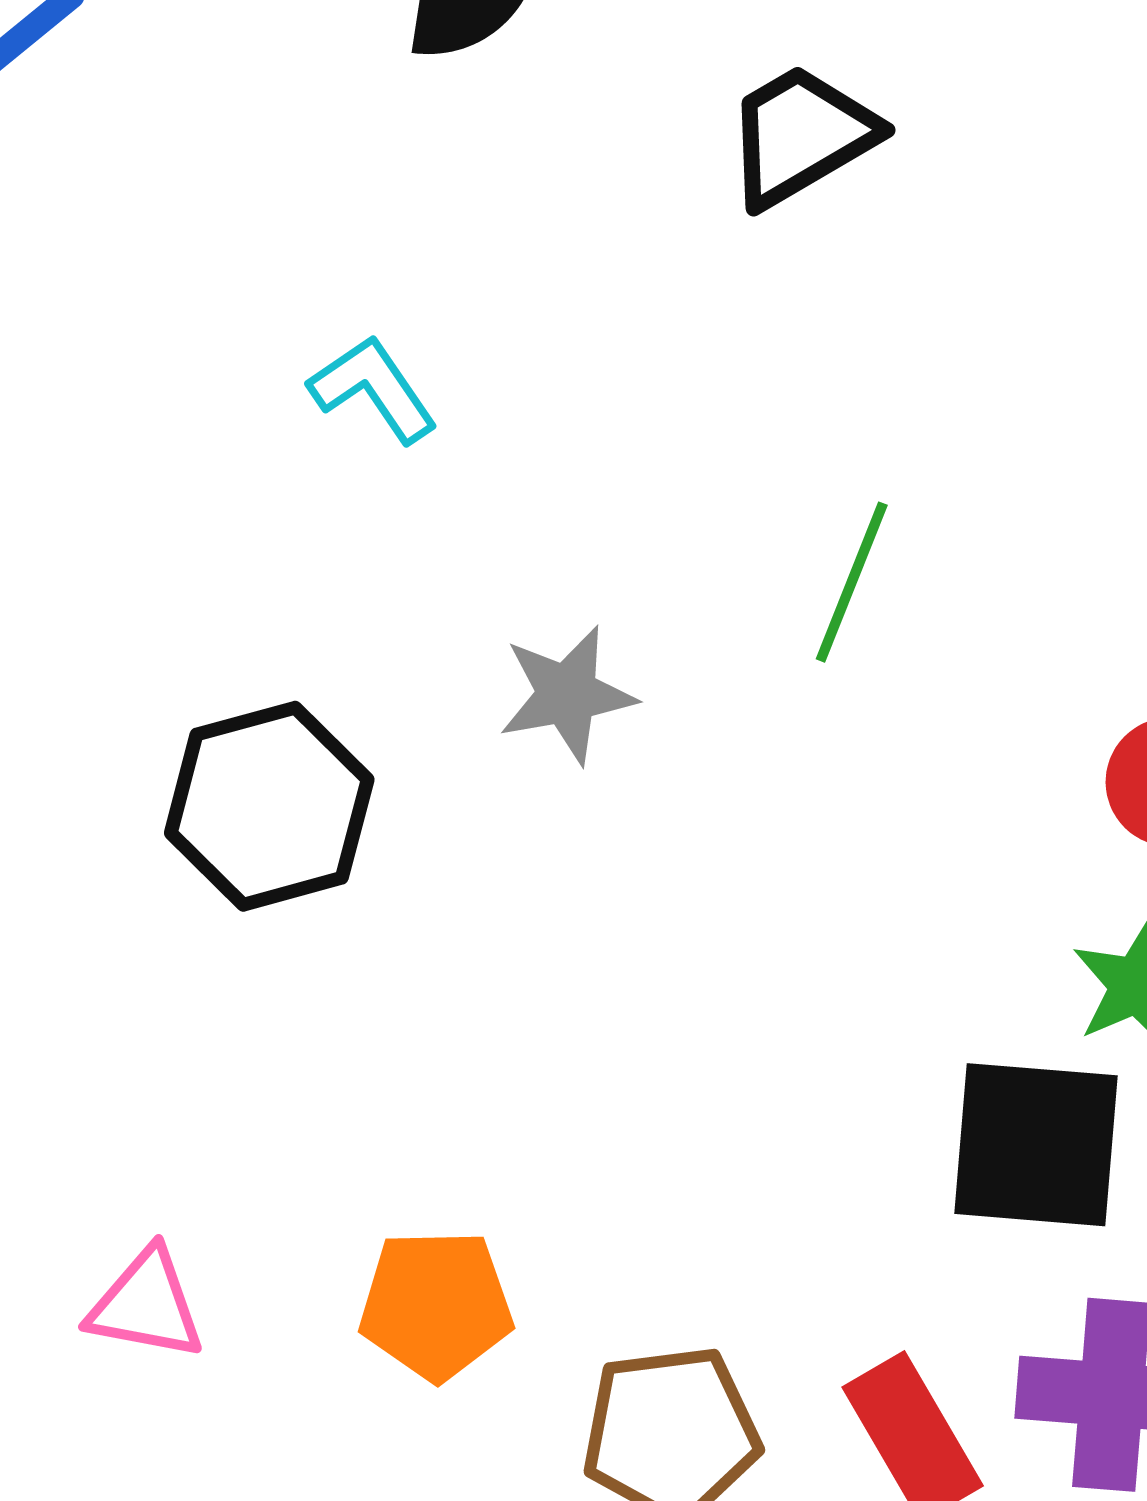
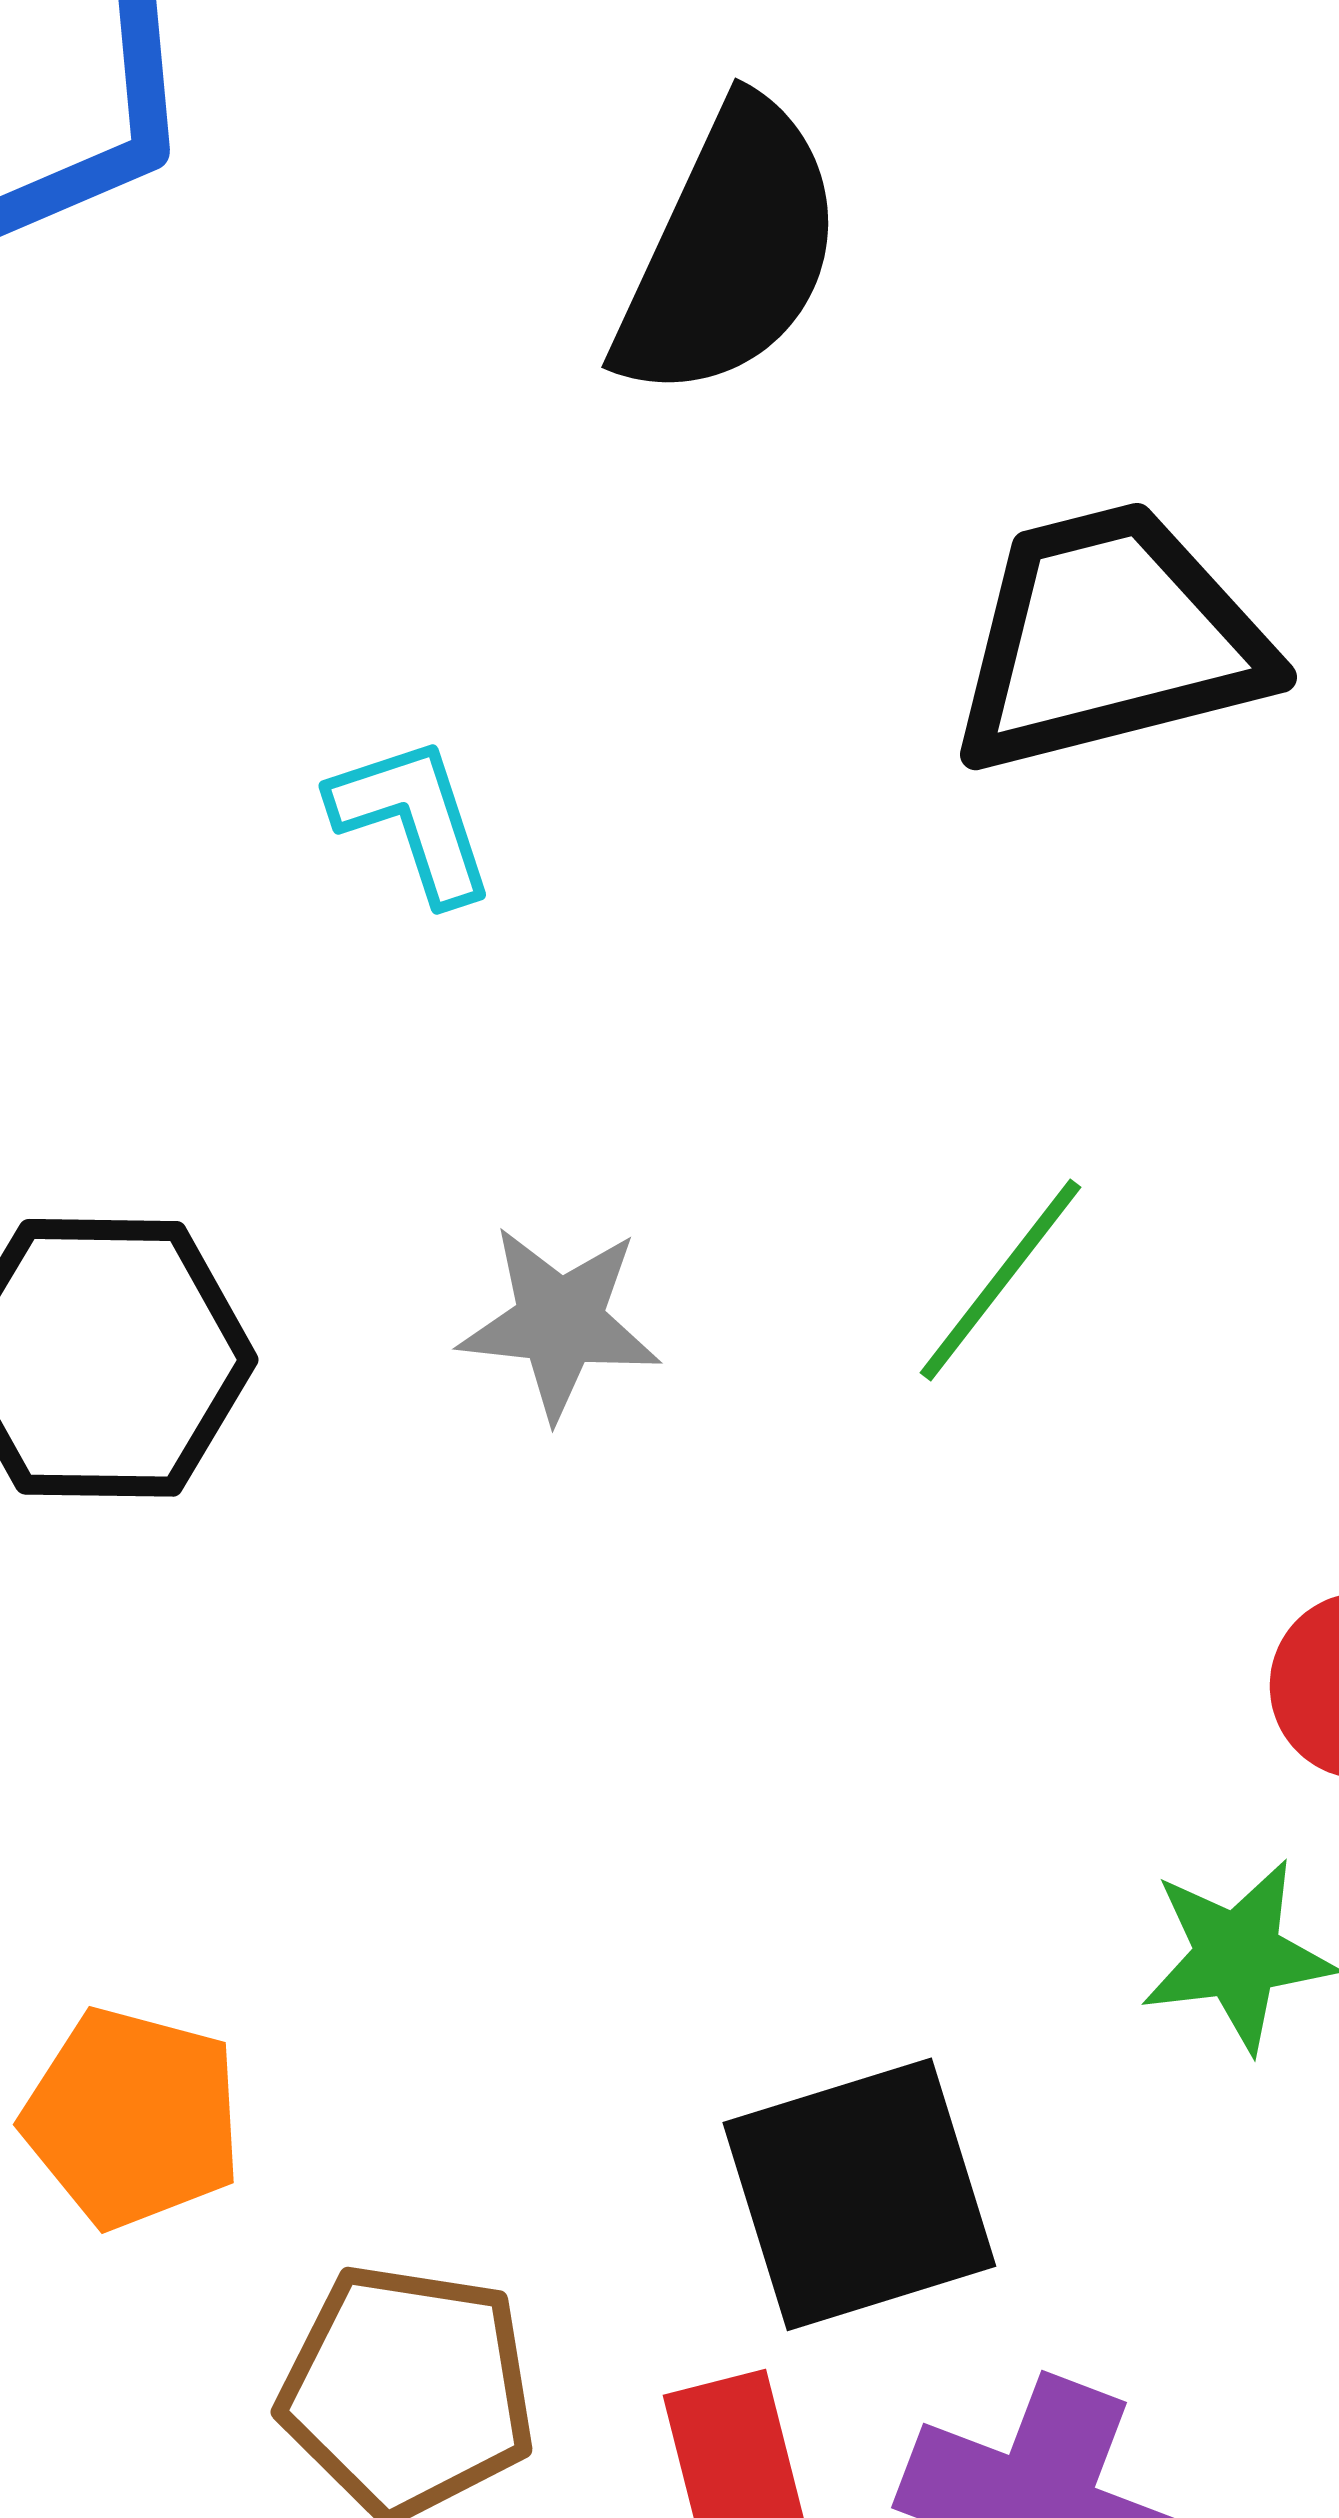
black trapezoid: (801, 135) -> (1109, 639), size x1.4
black square: (1036, 1145) -> (859, 2194), moved, turned -38

